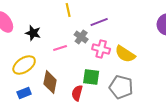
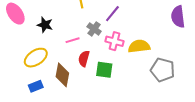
purple line: (99, 22) -> (112, 14), turned -30
yellow semicircle: (125, 54) -> (139, 46), turned 140
gray pentagon: (121, 87) -> (163, 70), moved
red semicircle: (77, 93) -> (84, 59), moved

